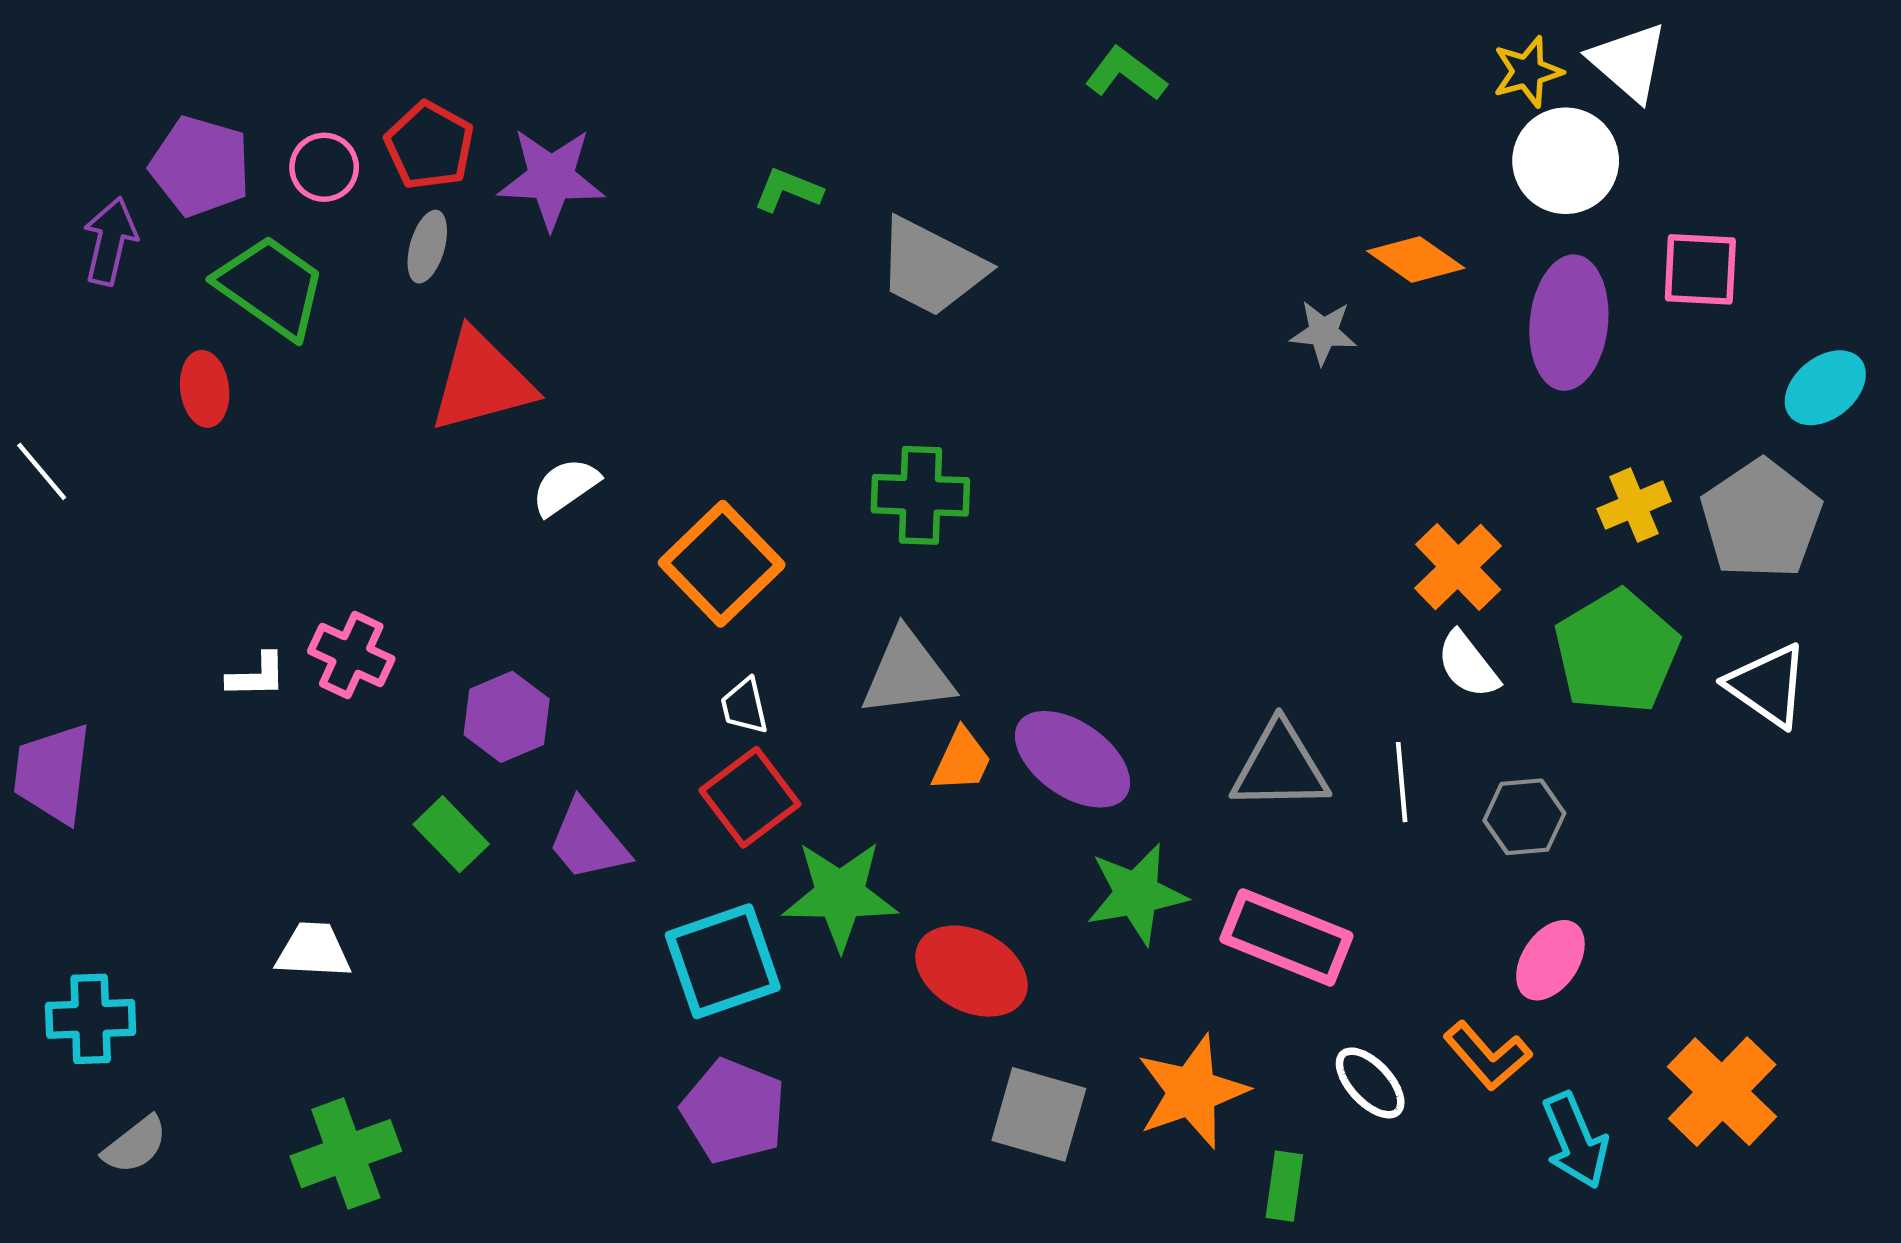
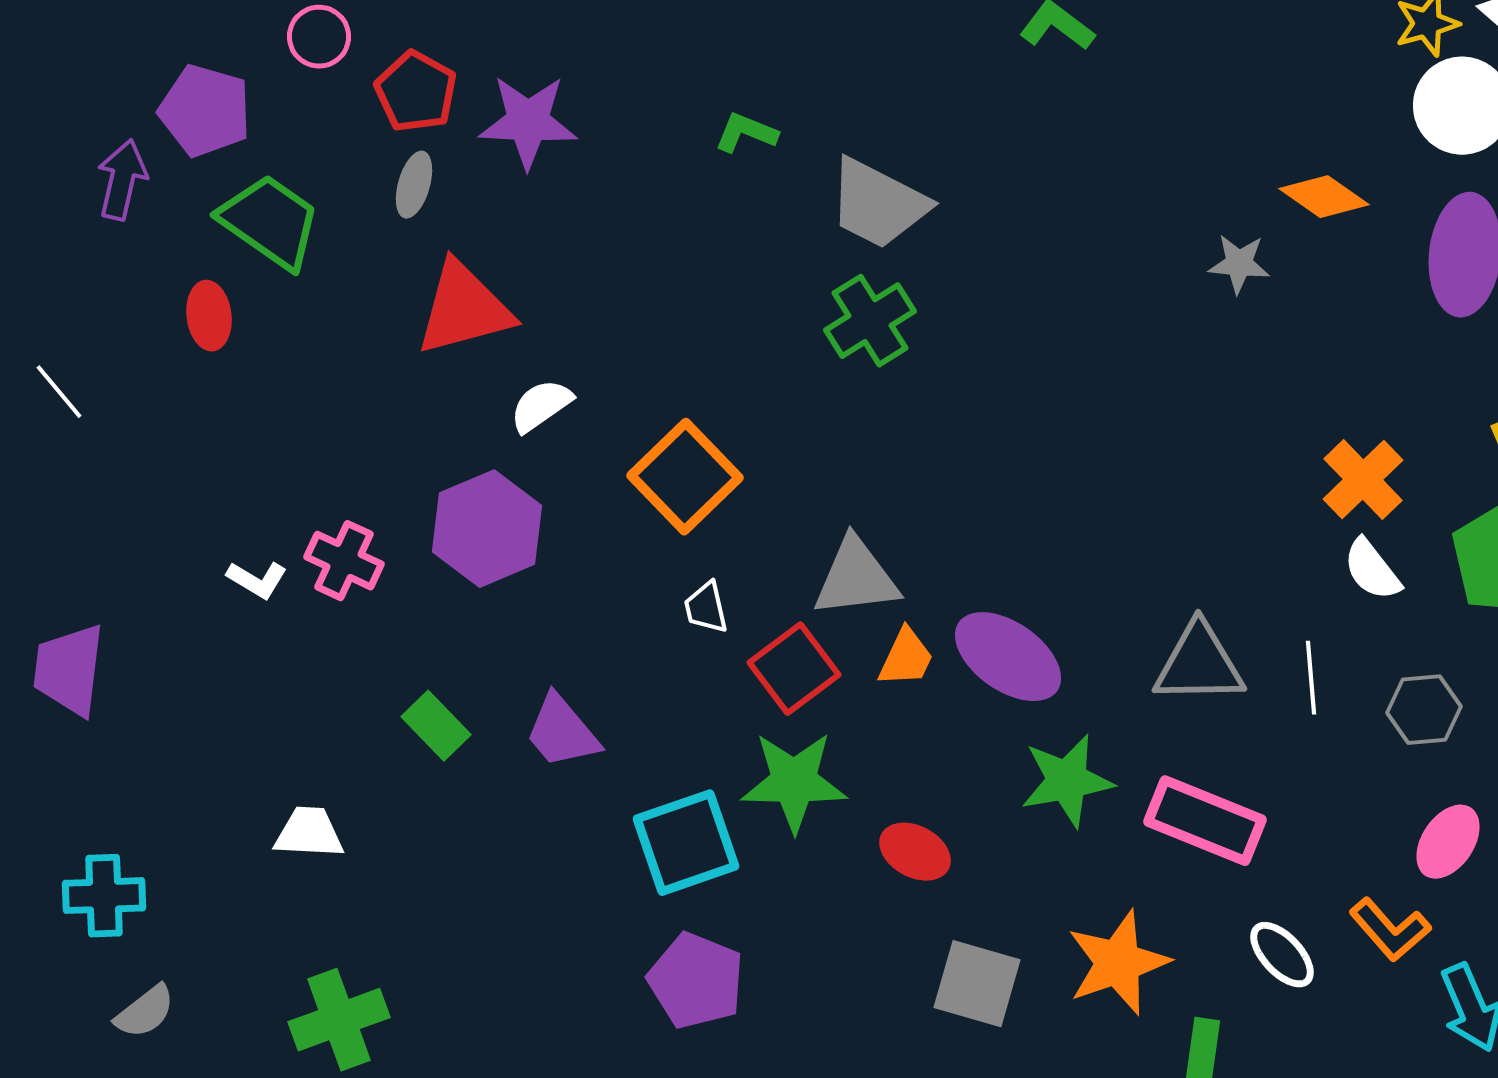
pink circle: (324, 167) -> (319, 37), moved
green cross: (920, 495) -> (870, 321), moved, turned -34
white L-shape: (257, 676) -> (257, 580), turned 32
purple hexagon: (507, 717) -> (487, 529), moved, size x1.4
red square: (750, 797) -> (794, 669), moved
red ellipse: (971, 971) -> (915, 852), size x0.7

